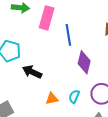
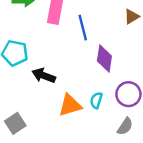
orange triangle: (52, 99) -> (70, 105), size x1.5

